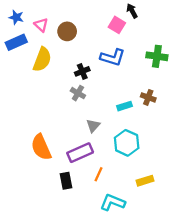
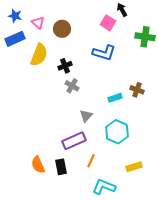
green cross: (157, 56) -> (145, 37), moved
black cross: (82, 71) -> (65, 66), moved
orange semicircle: (41, 147) -> (38, 165), moved, size x0.7

